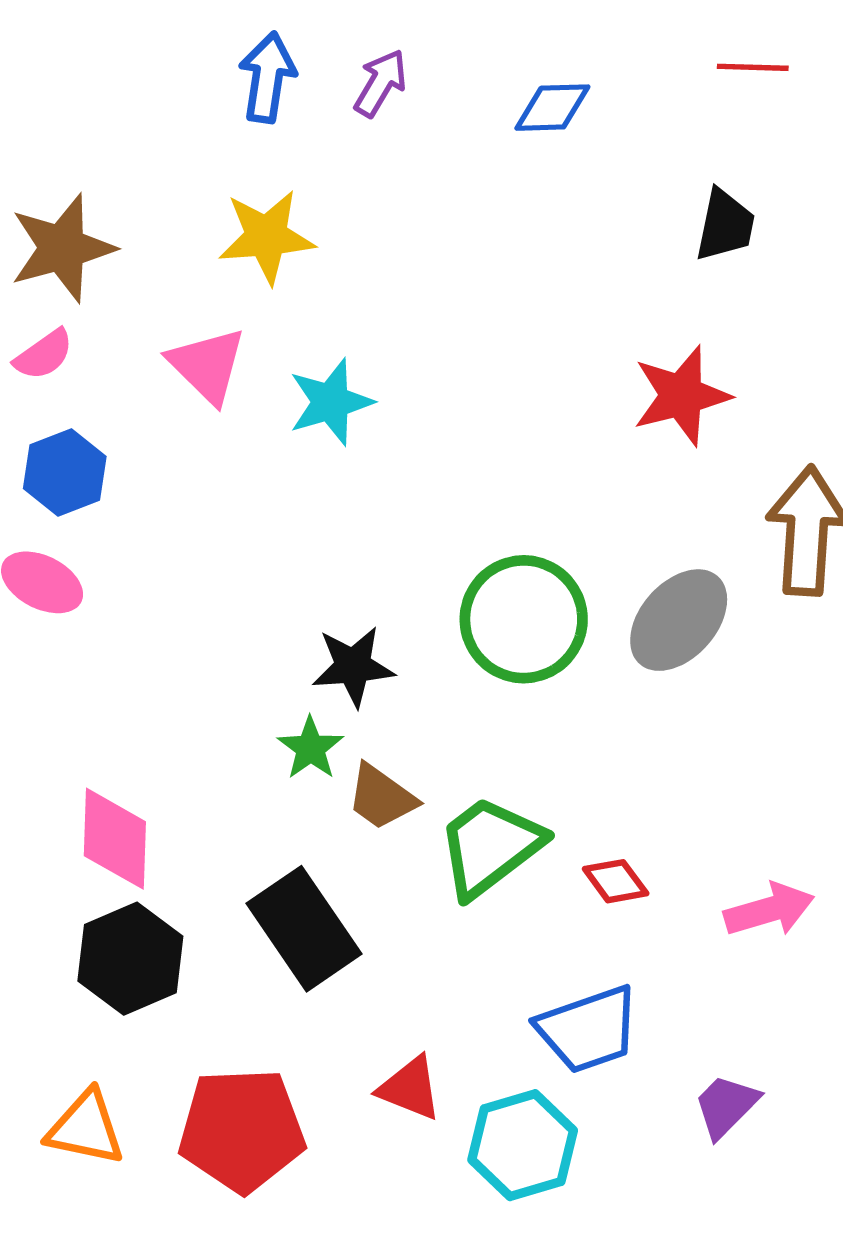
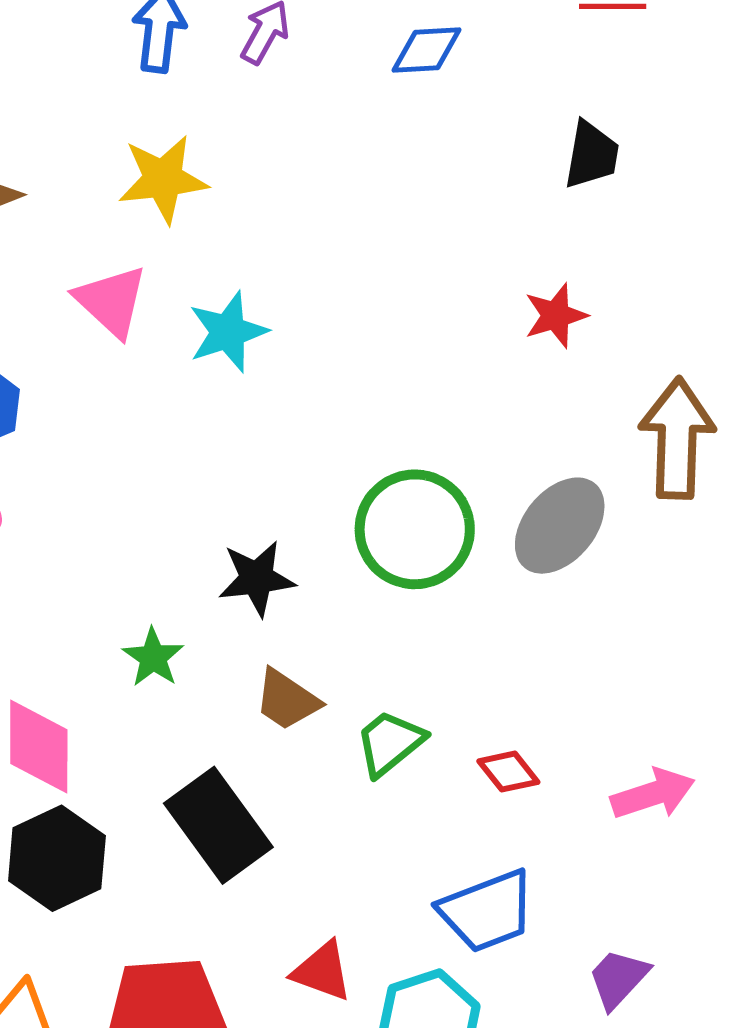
red star: (681, 396) -> (556, 316), size x0.7
green star: (310, 748) -> (153, 657), moved
green trapezoid: (490, 847) -> (390, 743), size x0.7

